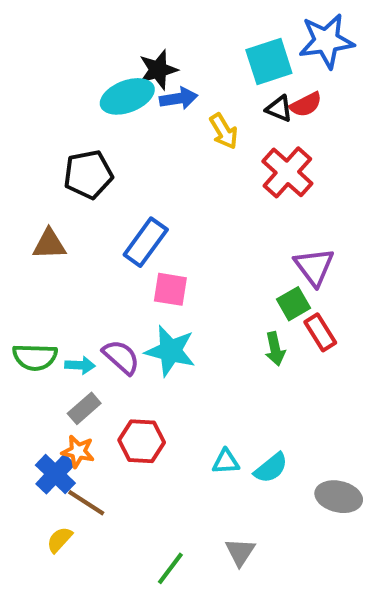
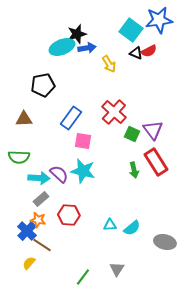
cyan square: (269, 61) -> (131, 30), turned -35
red cross: (287, 172) -> (114, 112), moved
green square: (294, 304) -> (132, 134), moved, turned -35
red rectangle: (320, 332) -> (156, 162), size x1.5
green semicircle: (35, 357) -> (19, 157), moved
cyan arrow: (80, 365) -> (39, 178), size x1.5

